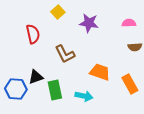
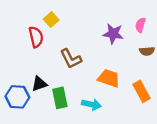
yellow square: (58, 12) -> (51, 20), moved
purple star: (89, 23) -> (113, 34), moved
pink semicircle: (129, 23) -> (140, 25), turned -72

